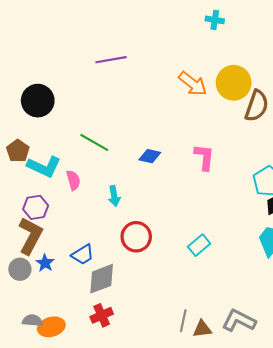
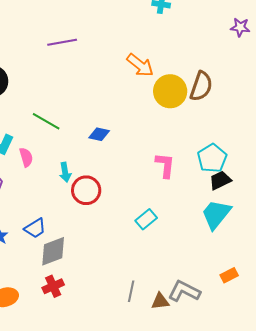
yellow circle: (234, 83) -> (170, 91), moved
pink L-shape: (204, 157) -> (165, 165), moved
red circle: (136, 237) -> (86, 190), moved
brown triangle: (202, 329) -> (160, 301), moved

